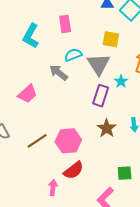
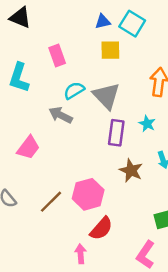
yellow square: (111, 39) -> (110, 50), moved
cyan star: (121, 81) -> (147, 124), moved

